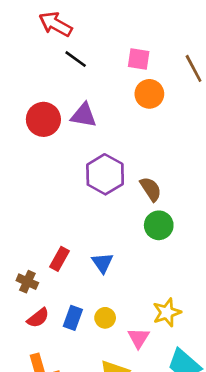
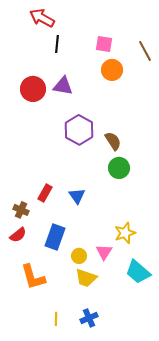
black line: (76, 59) -> (57, 44), turned 60
red semicircle: (38, 318) -> (18, 235), moved
blue rectangle: (73, 318) -> (55, 237), size x1.4
yellow circle: (105, 318) -> (79, 256), moved

